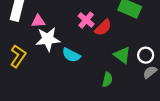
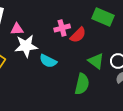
pink cross: (86, 20) -> (62, 28), turned 35
green semicircle: (107, 80) -> (82, 84), size x1.5

